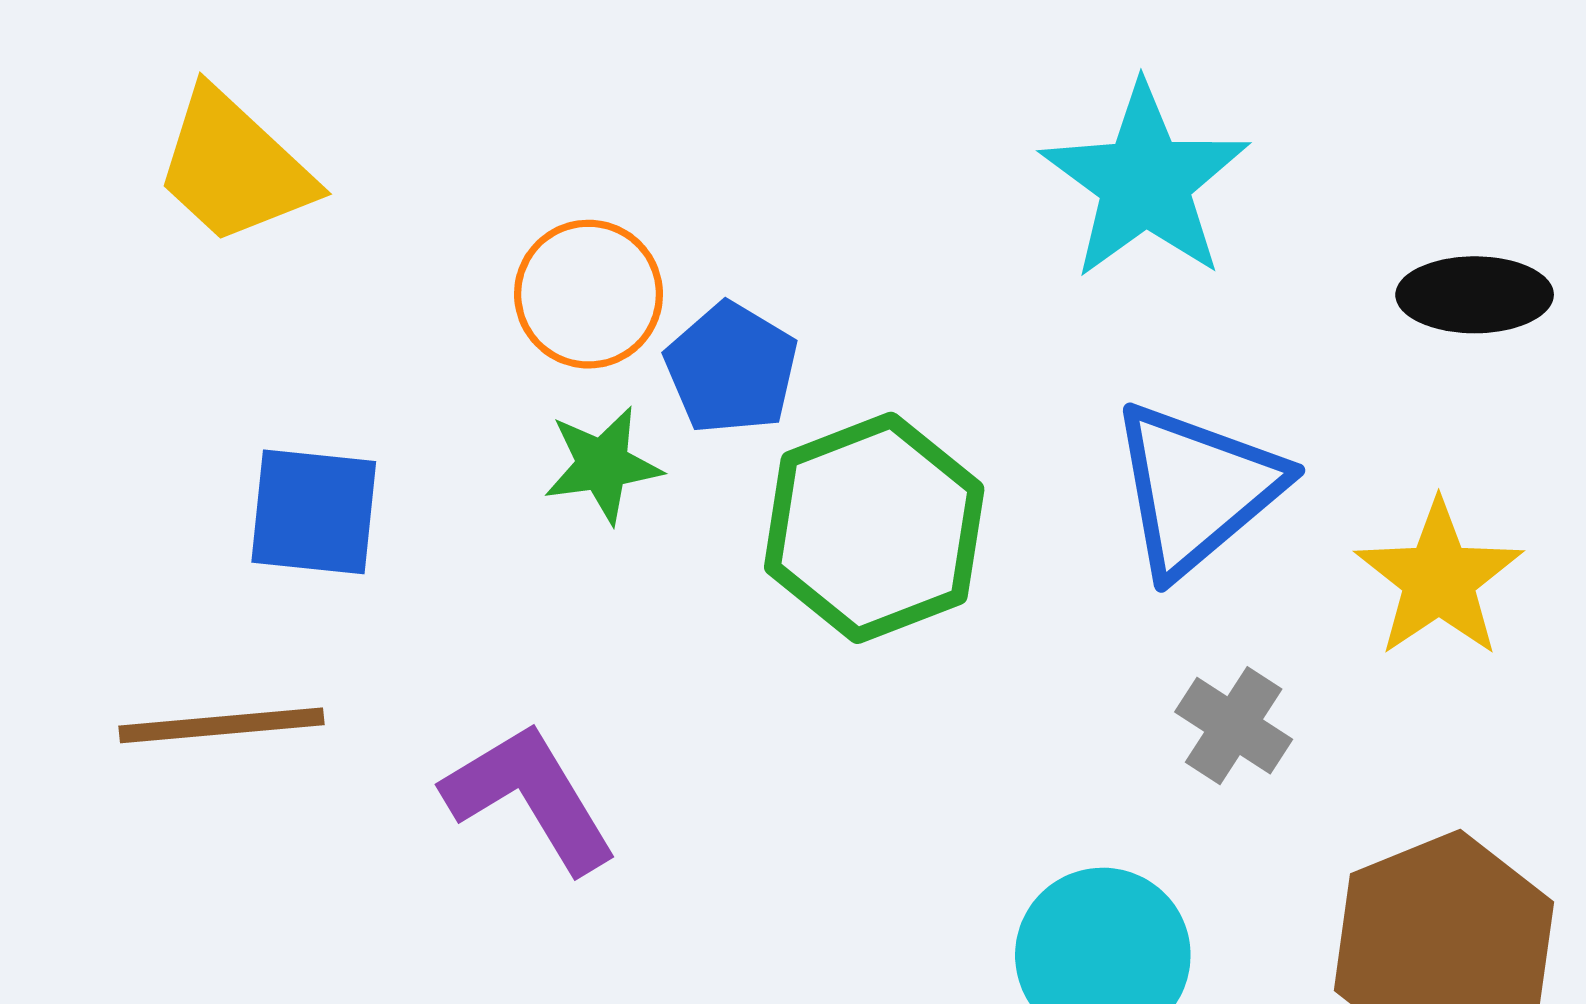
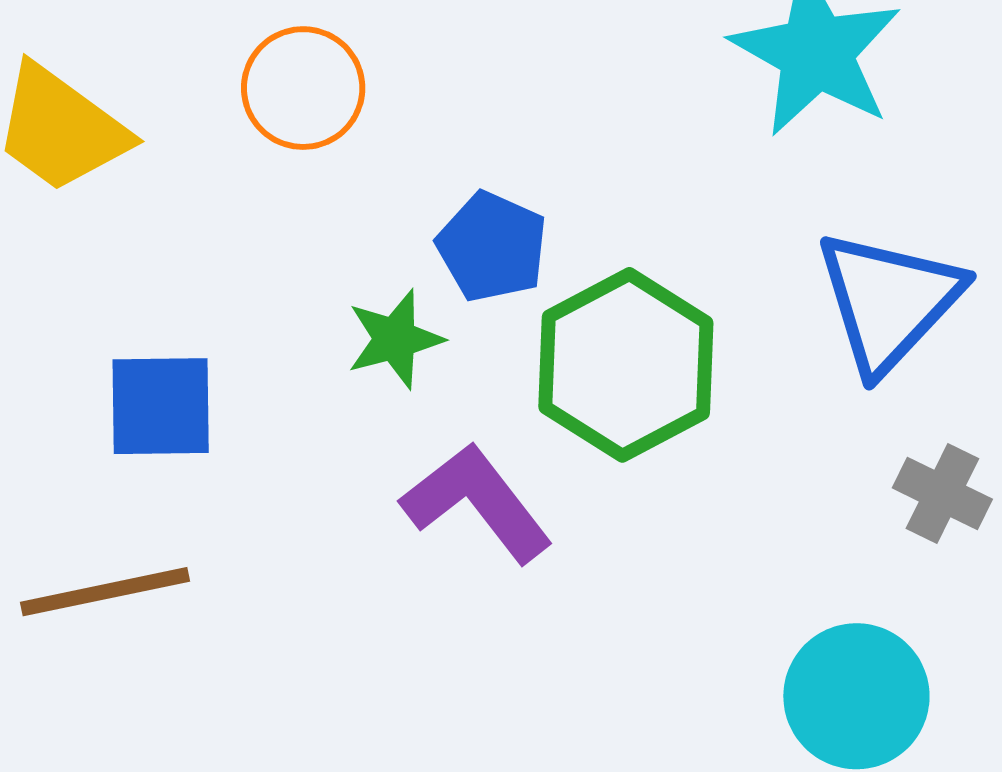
orange circle: (589, 294) -> (303, 88), moved
purple L-shape: (530, 797) -> (477, 503), moved

